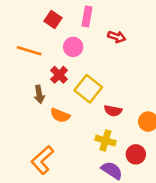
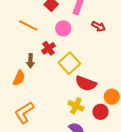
red semicircle: (113, 111) -> (86, 83), size x1.5
orange semicircle: (60, 115) -> (19, 78), moved, turned -98
red circle: (136, 154) -> (101, 112), moved

